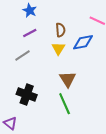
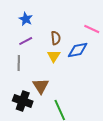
gray line: (23, 56) -> (19, 63), turned -56
brown triangle: (68, 79) -> (41, 86), moved

